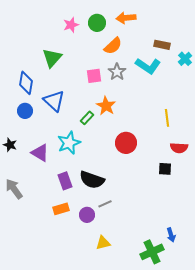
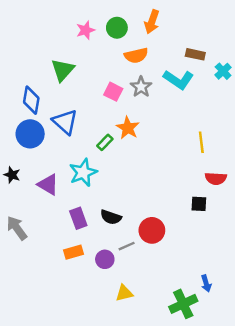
orange arrow: (126, 18) -> (152, 22), turned -66
orange semicircle: (113, 46) -> (136, 55), turned 30
pink square: (94, 76) -> (113, 92), turned 35
blue circle: (25, 111) -> (30, 134), size x1.5
red circle: (126, 143) -> (152, 230), moved
black semicircle: (92, 180) -> (111, 217), size x0.7

